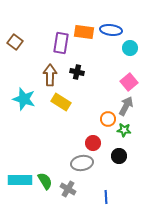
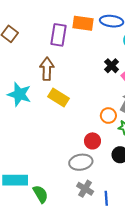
black cross: (77, 72) -> (112, 66), moved, turned 32
green semicircle: (45, 181) -> (41, 194), moved
gray cross: (68, 189) -> (85, 189), moved

